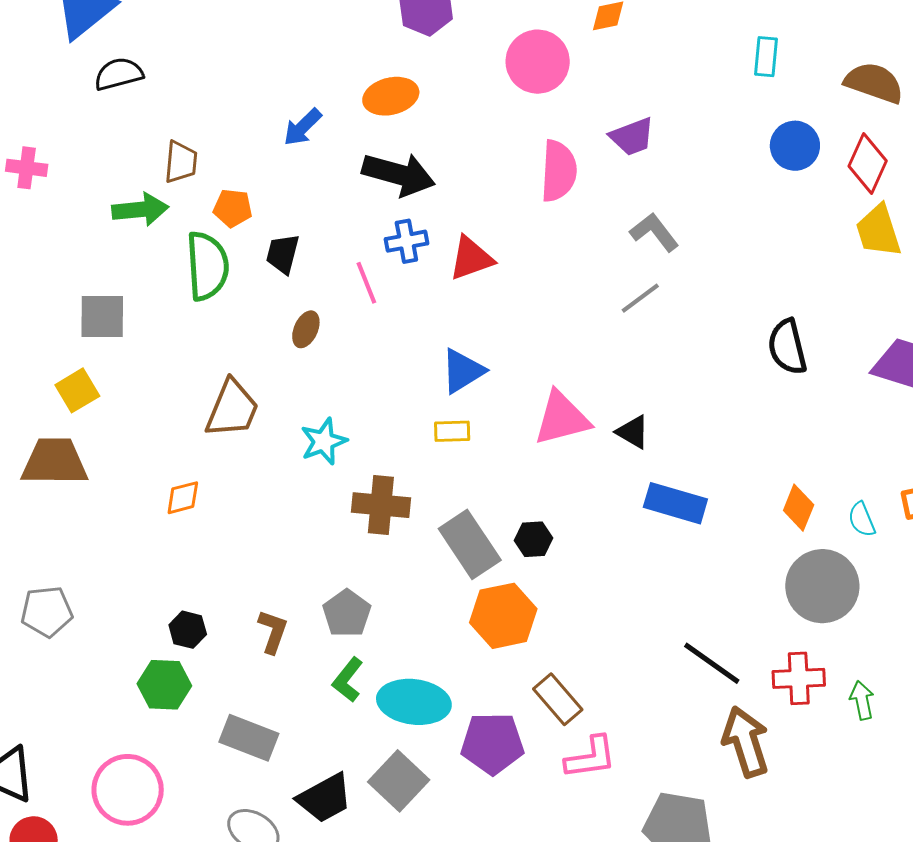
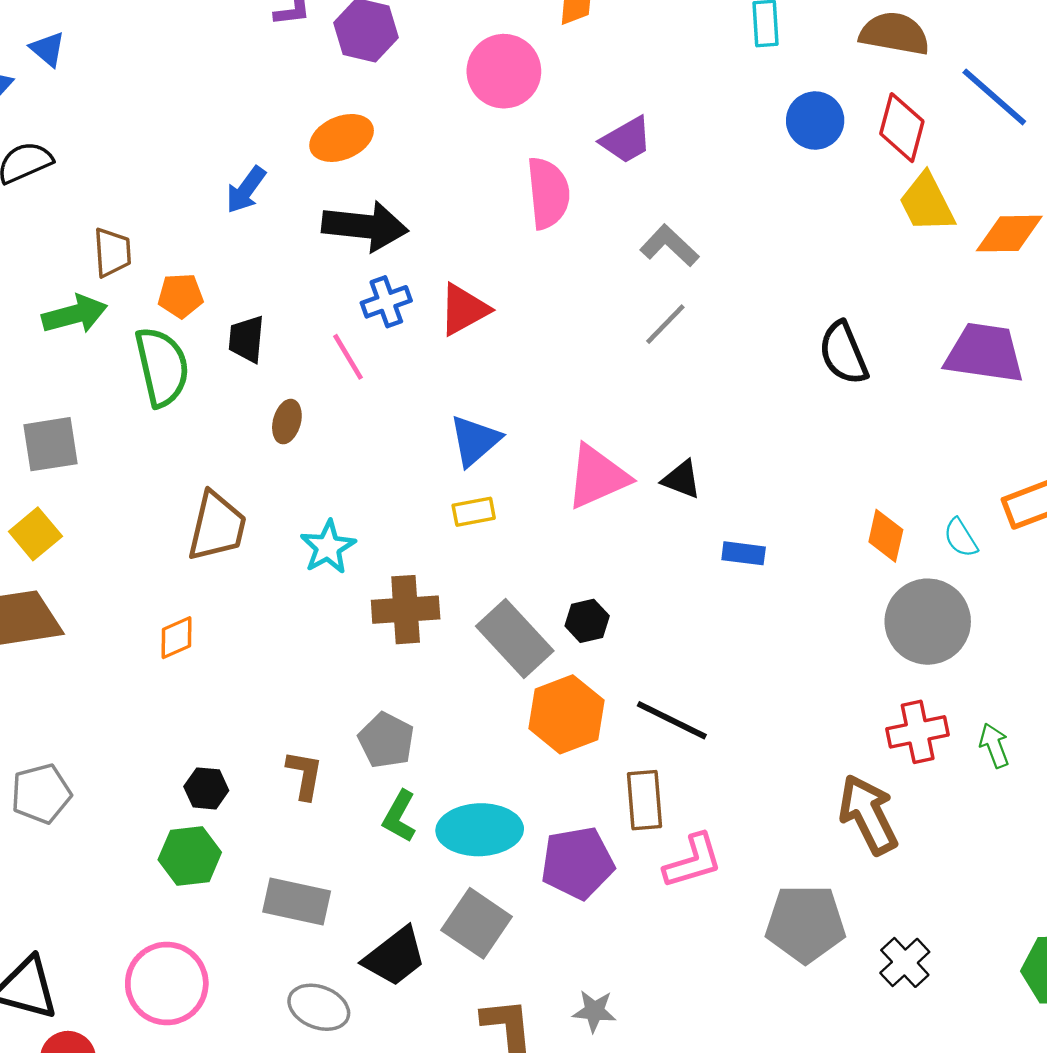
blue rectangle: (675, 503) -> (744, 553), size x0.6
black line: (712, 663) -> (672, 720), moved
brown rectangle: (558, 699) -> (644, 800), turned 45

